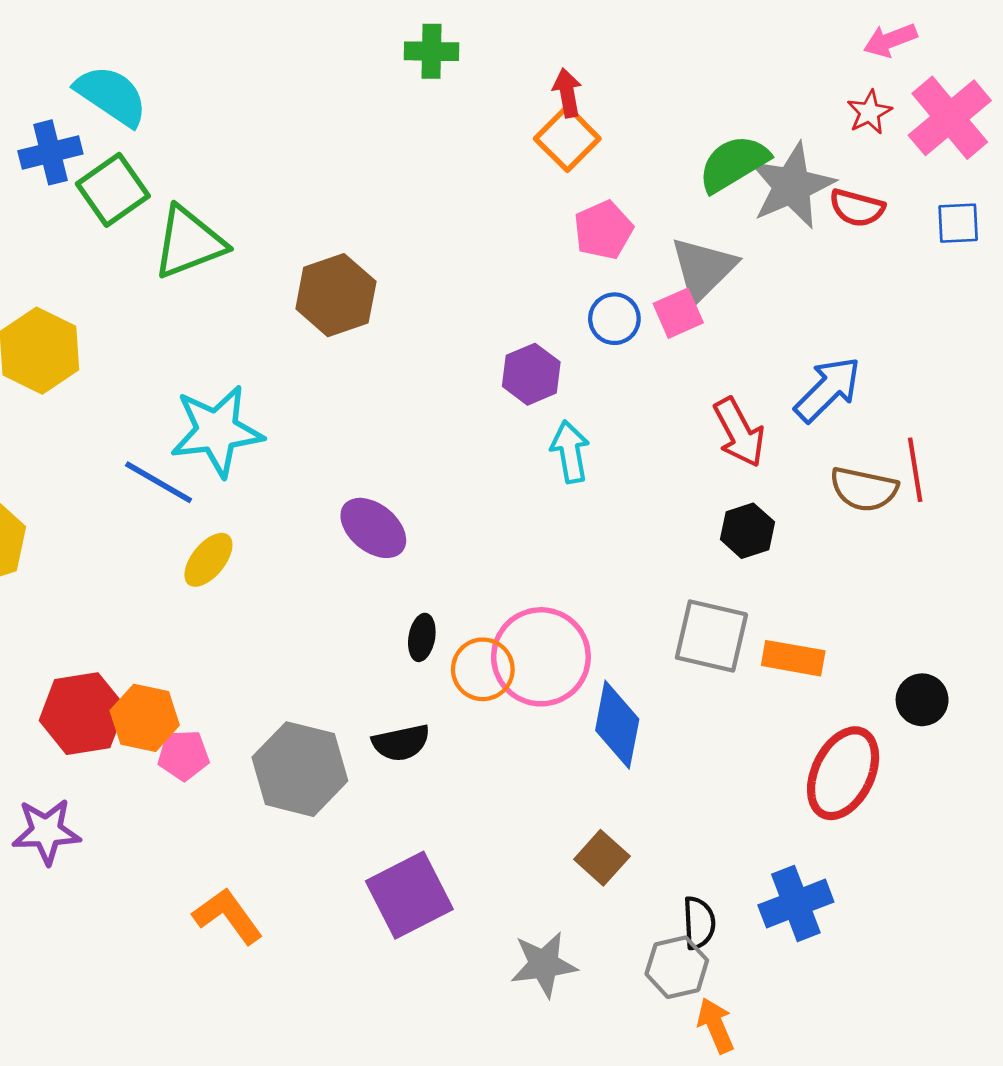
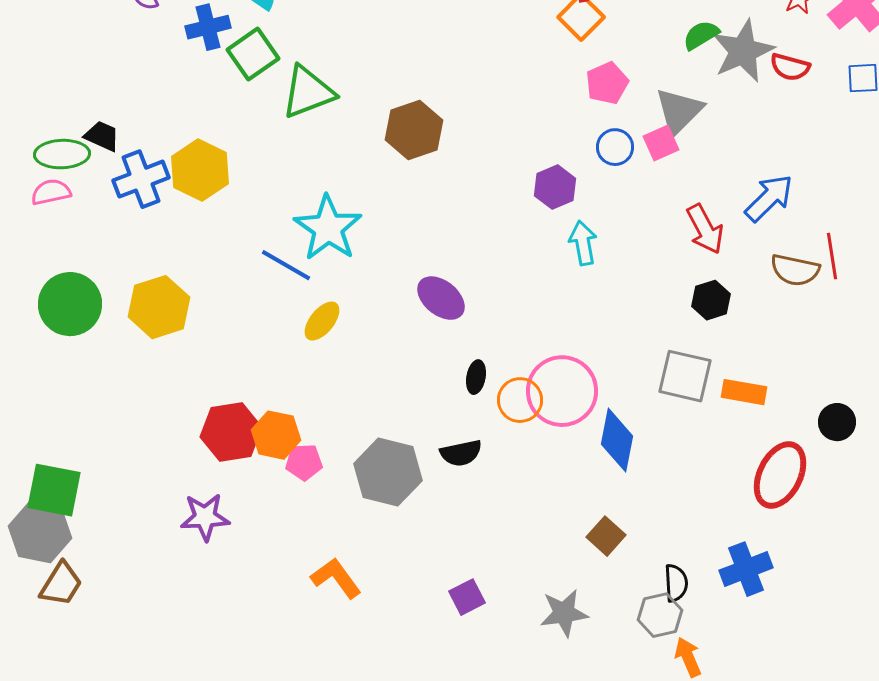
green semicircle: (734, 164) -> (701, 35), size x0.7
cyan star: (217, 431) -> (328, 228), turned -30
purple square: (409, 895) -> (467, 597), moved, size x0.6

